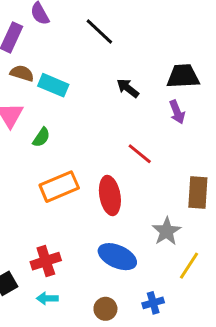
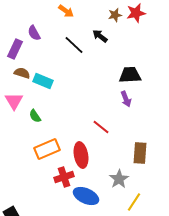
black arrow: (128, 88) -> (100, 36), moved
green semicircle: (41, 137) -> (35, 116), turned 112
red cross: (46, 261) -> (64, 177), moved

